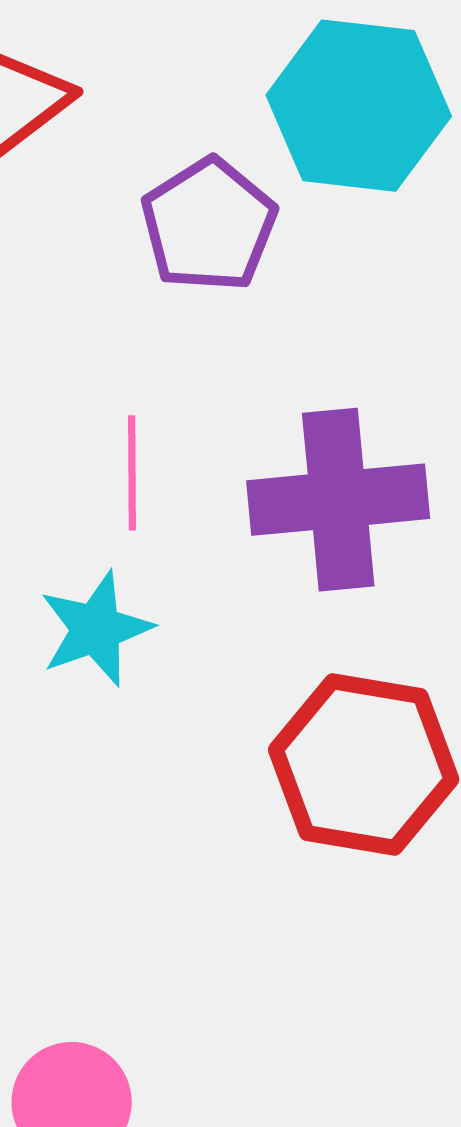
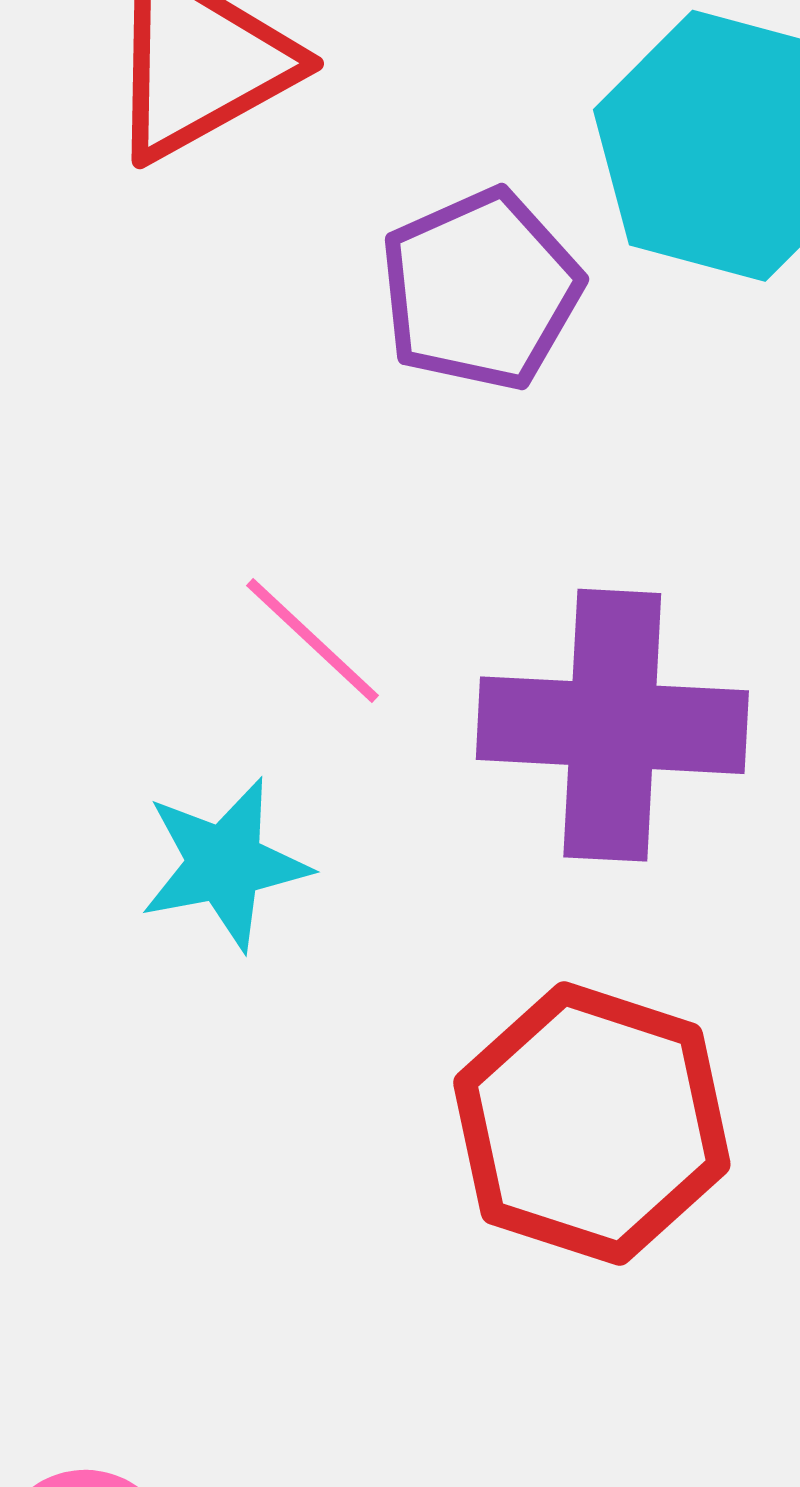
pink line: (132, 473) -> (313, 641), turned -55

